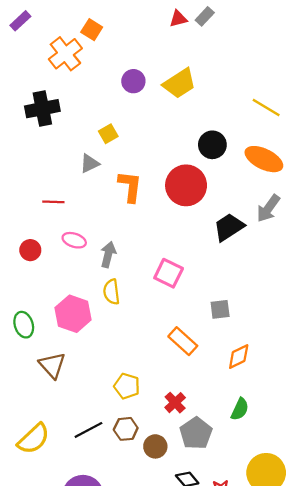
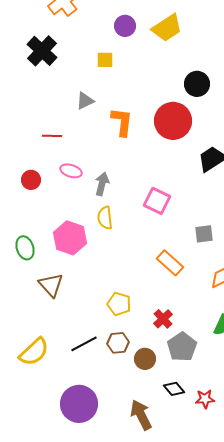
black cross: (42, 109) -> (42, 51), turned -36
yellow square: (108, 134) -> (105, 60), moved, turned 30

